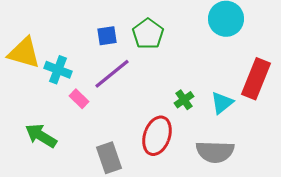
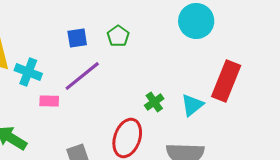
green pentagon: (148, 34) -> (118, 36), size x0.7
pink rectangle: (79, 99) -> (49, 101), turned -42

